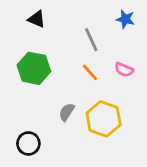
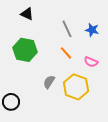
blue star: (125, 19) -> (92, 30), moved
pink semicircle: (124, 70) -> (91, 62), moved
black circle: (28, 143) -> (11, 102), moved

